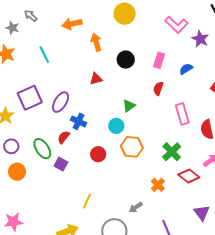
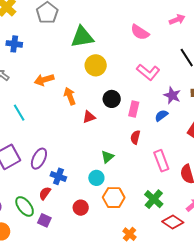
purple star: (200, 39) -> (172, 95), moved
black circle: (126, 60) -> (112, 99), moved
red triangle: (96, 79) -> (89, 117), moved
orange cross: (158, 185) -> (129, 234), moved

